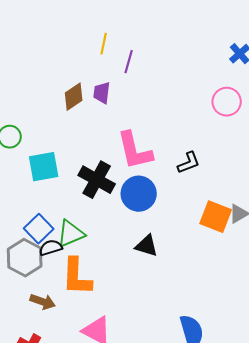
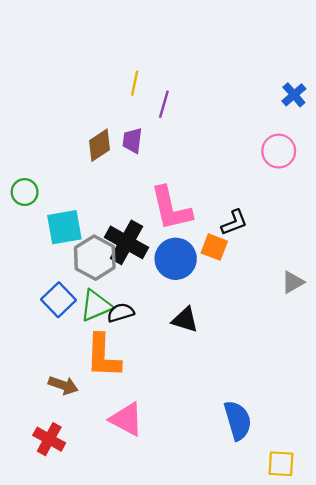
orange square: (216, 217) -> (214, 247), moved, size x0.7
black semicircle: (51, 248) -> (121, 313), moved
gray hexagon: (25, 258) -> (95, 258), moved

